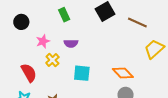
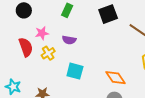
green rectangle: (64, 15) -> (67, 10), turned 40
red semicircle: (29, 73) -> (26, 47), moved

